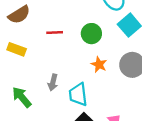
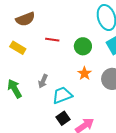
cyan trapezoid: (78, 94) -> (62, 95), turned 65

